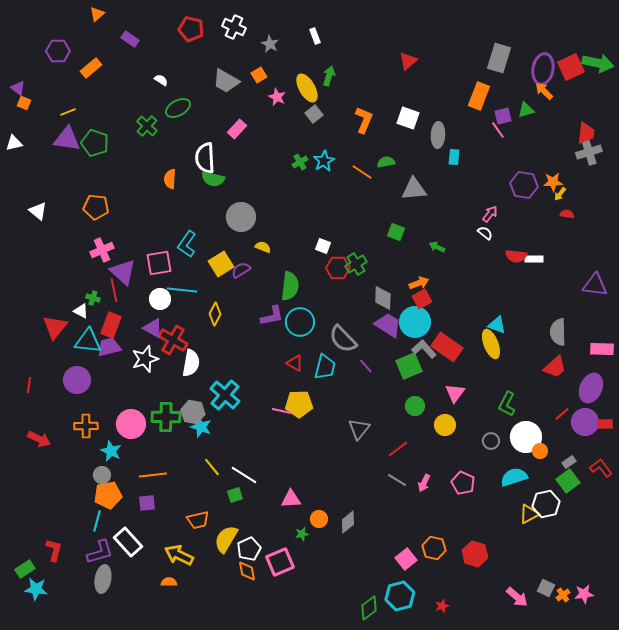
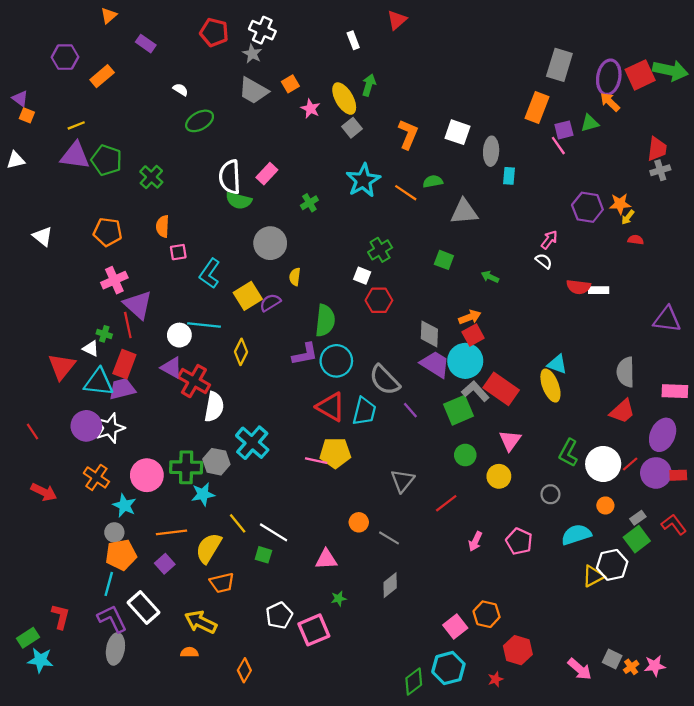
gray star: (270, 44) -> (252, 54), moved
red triangle: (408, 61) -> (397, 20), moved
green cross: (147, 126) -> (151, 177), moved
pink rectangle: (237, 129) -> (267, 174), moved
gray cross: (589, 152) -> (660, 170), size x0.7
cyan star: (324, 161) -> (363, 180), size x1.4
green cross: (300, 162) -> (309, 203), moved
orange semicircle: (170, 179) -> (163, 226), moved
yellow semicircle: (263, 247) -> (295, 277), turned -105
pink square: (159, 263) -> (178, 252), moved, size x0.6
green cross: (356, 264) -> (380, 250), moved
white star: (145, 359) -> (110, 428), moved
red triangle: (295, 363) -> (331, 407), size x1.6
red line: (29, 385) -> (33, 431), turned -42
orange cross: (86, 426) -> (96, 477), turned 35
cyan star: (201, 427) -> (203, 494), moved, turned -30
white circle: (526, 437) -> (603, 464), moved
gray line: (397, 480) -> (389, 538), moved
green square: (235, 495) -> (263, 555), turned 35
purple square: (147, 503) -> (165, 564), turned -36
orange circle: (319, 519) -> (359, 522), moved
yellow semicircle: (226, 539) -> (209, 548), moved
purple L-shape: (100, 552) -> (112, 619), turned -100
red hexagon: (475, 554) -> (518, 650), moved
orange diamond: (247, 571) -> (244, 670), moved, turned 40

